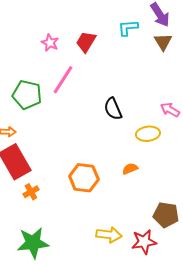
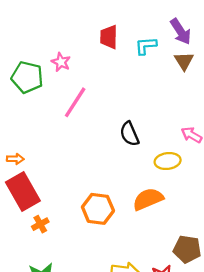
red trapezoid: (86, 42) -> (109, 37), moved, turned -30
green pentagon: (27, 95) -> (27, 77), moved
orange semicircle: (130, 169) -> (148, 199), size x1.8

